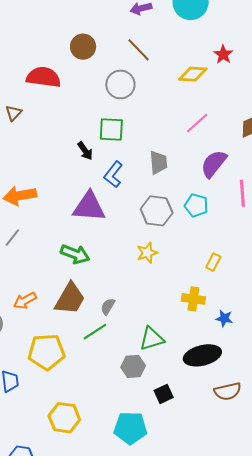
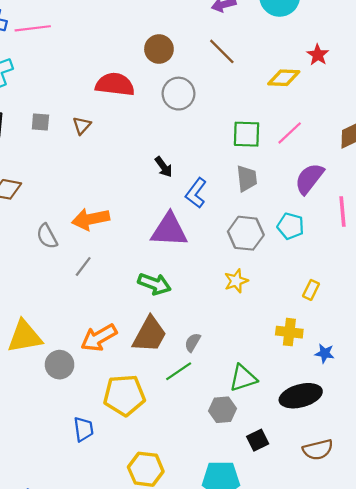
gray circle: (120, 84) -> (179, 94), moved
green square: (111, 129) -> (247, 134), moved
orange arrow: (25, 301) -> (99, 338), size x1.4
brown semicircle: (228, 391) -> (318, 450), moved

